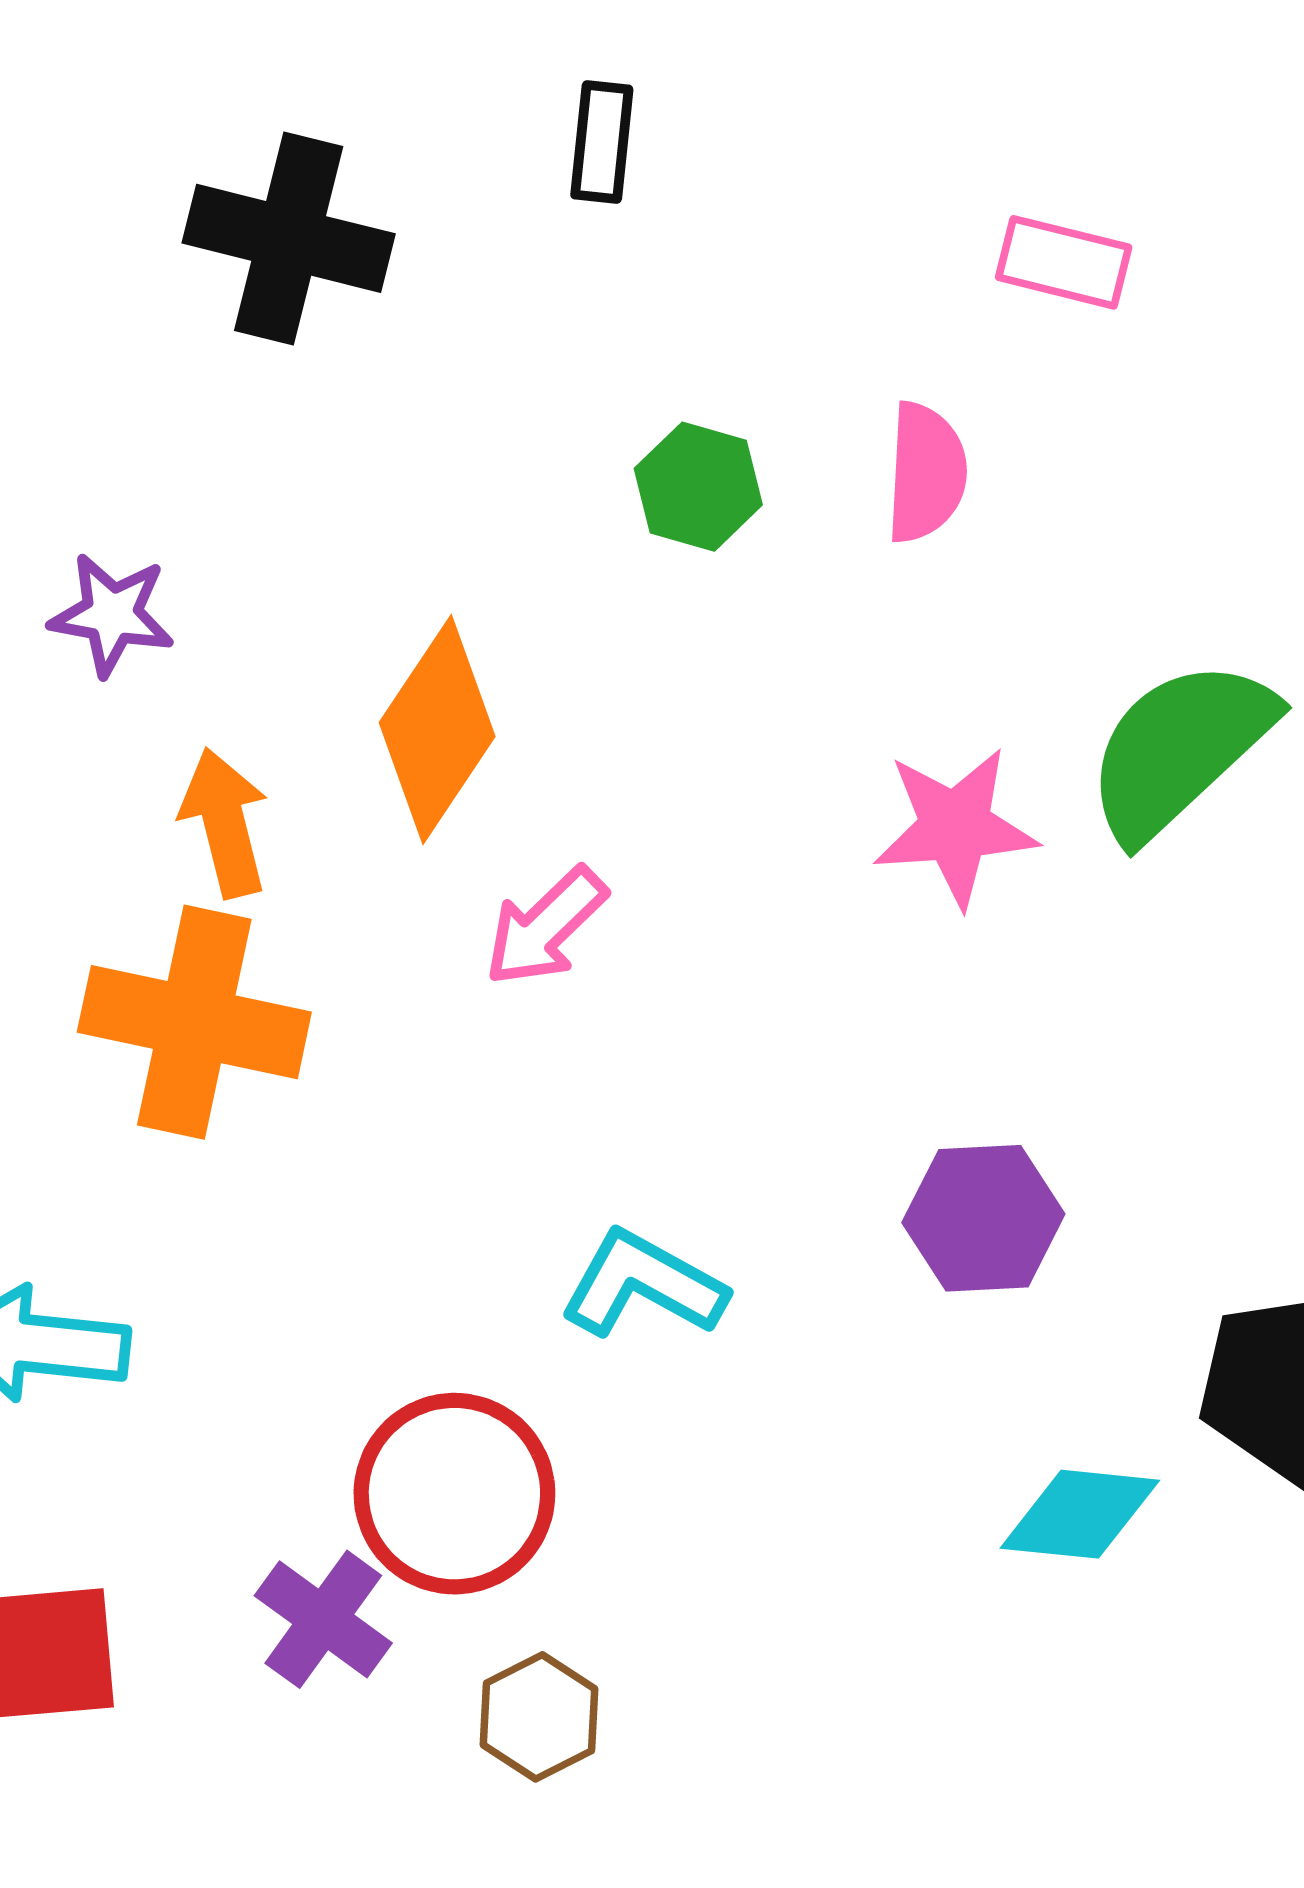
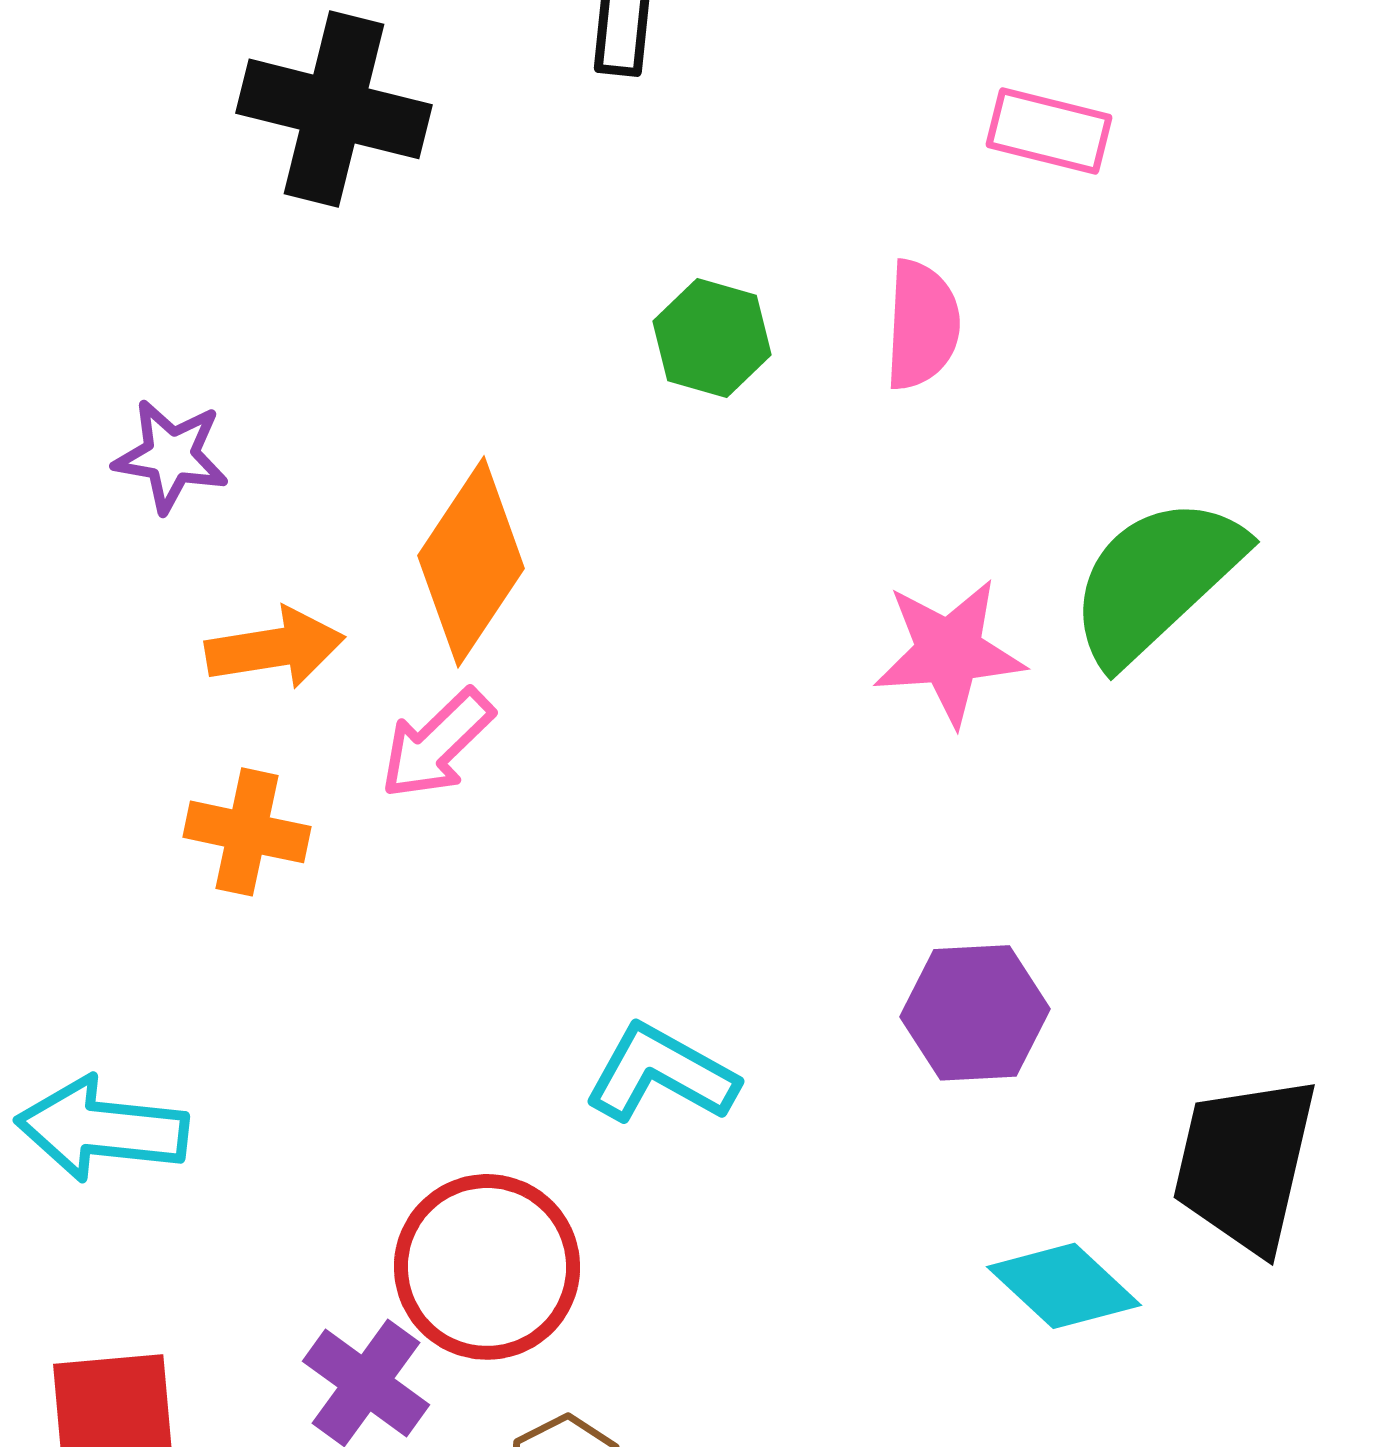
orange arrow: (225, 823) -> (275, 648), turned 95
pink arrow: (545, 927) -> (437, 744), moved
orange cross: (194, 1022) -> (247, 832), size x0.6
cyan diamond: (1080, 1514) -> (1064, 1286), turned 37

